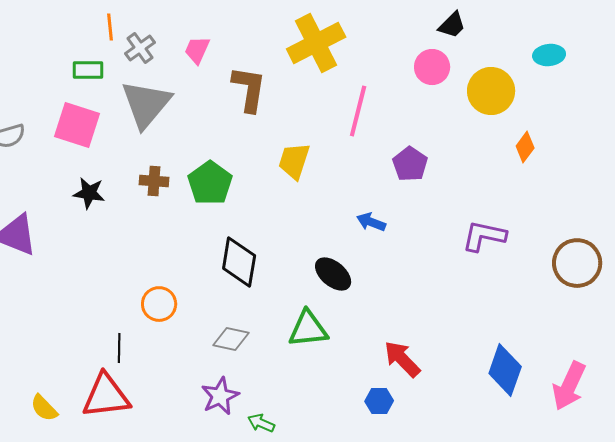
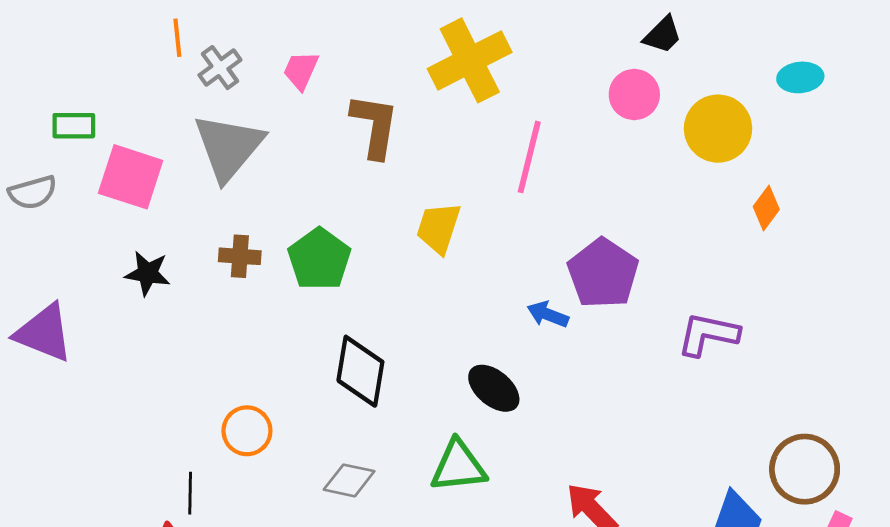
green rectangle: (88, 70) -> (74, 126), moved
purple pentagon: (410, 164) -> (603, 273), moved, size x1.4
brown circle: (577, 263) -> (805, 469), moved

